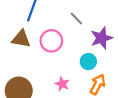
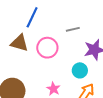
gray line: (76, 19) -> (73, 29), turned -64

